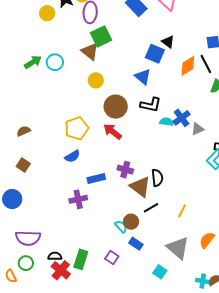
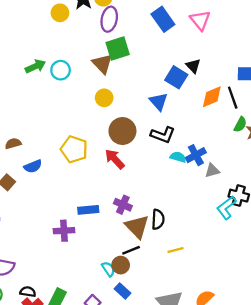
yellow pentagon: (77, 128) -> (74, 149), turned 30
blue semicircle: (72, 156) -> (33, 166), moved
black line: (151, 208) -> (131, 250), moved
yellow line: (182, 211) -> (175, 250), moved, turned 40

